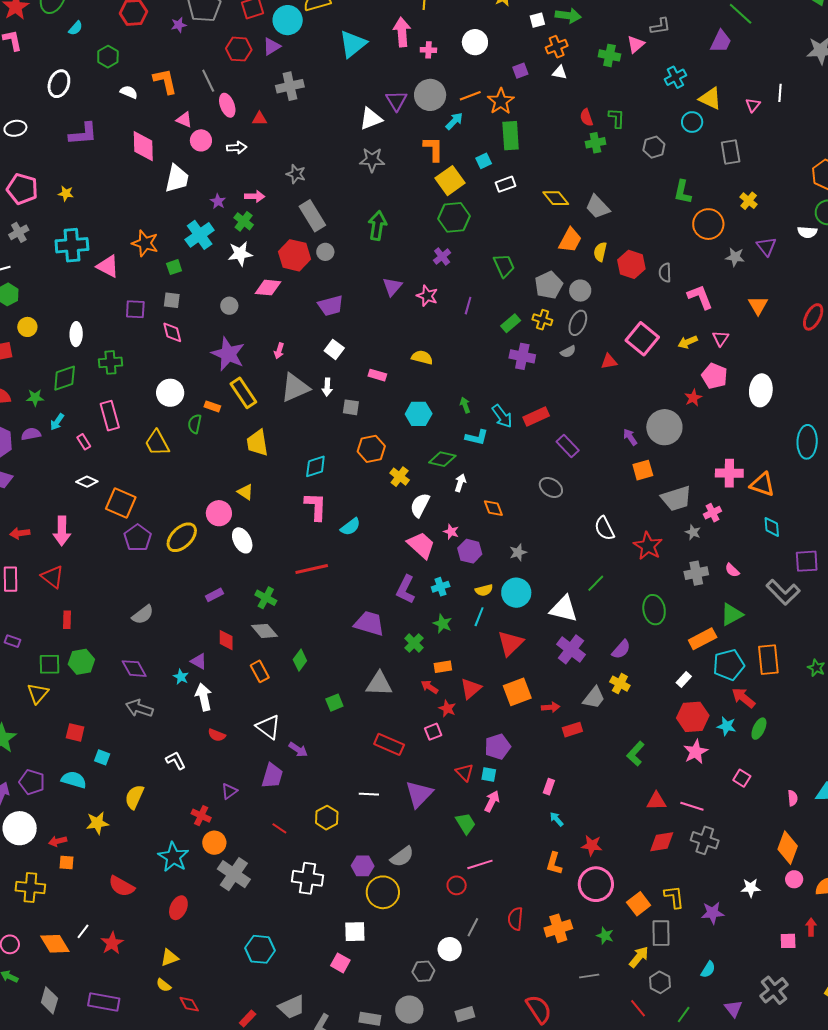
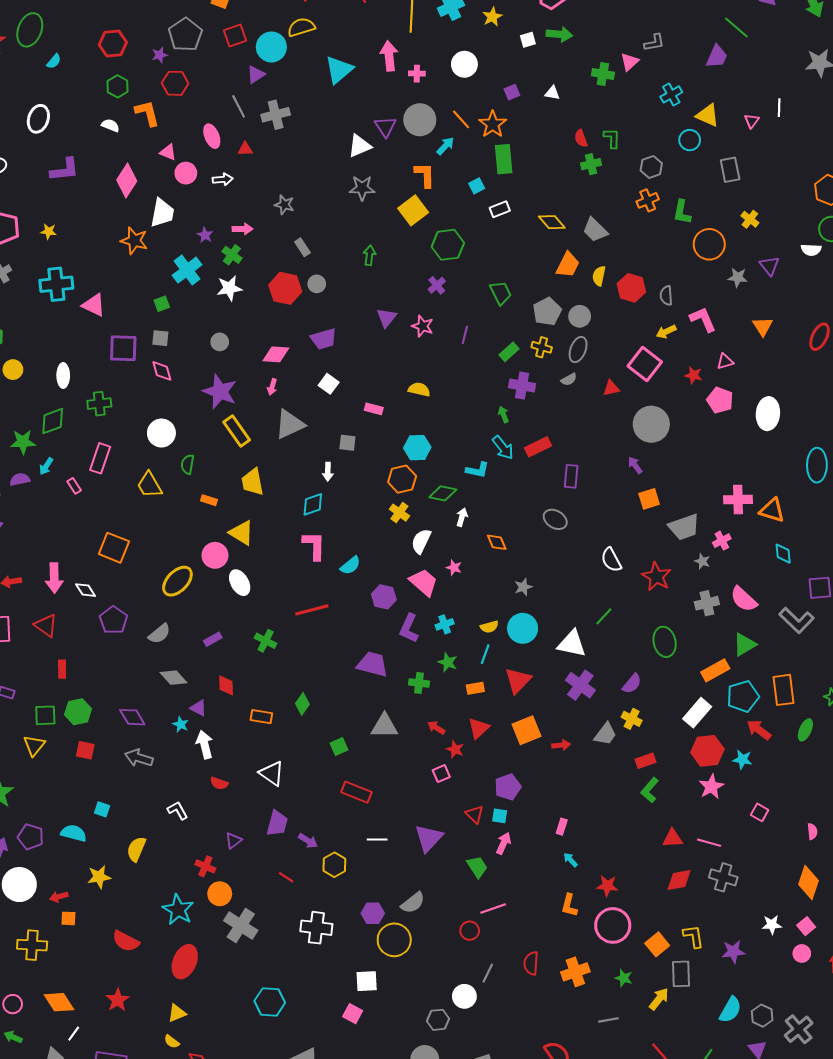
orange cross: (557, 47) -> (648, 200), moved
red hexagon: (239, 49) -> (175, 83), moved
green hexagon: (108, 57) -> (118, 86), moved
gray line: (208, 81) -> (239, 106), moved
orange line: (470, 96) -> (461, 119), turned 70
pink diamond: (143, 146) -> (127, 181), turned 36
yellow square: (450, 181) -> (413, 210), moved
gray rectangle: (312, 216) -> (302, 247), size x0.6
green arrow: (377, 226) -> (369, 255), size x0.7
orange star: (145, 243) -> (134, 241), moved
pink diamond: (268, 288) -> (276, 354), moved
purple square: (135, 309) -> (123, 348), size x1.4
pink triangle: (721, 338) -> (725, 361), turned 42
yellow arrow: (688, 342) -> (666, 332), moved
white arrow: (327, 387) -> (328, 472), moved
green star: (35, 398) -> (23, 442), size x1.4
red star: (693, 398) -> (693, 375), moved, turned -30
green arrow: (465, 405) -> (503, 414), moved
orange rectangle: (212, 406) -> (209, 500), moved
pink rectangle: (110, 416) -> (100, 458), turned 36
gray circle: (664, 427) -> (651, 424), moved
purple rectangle: (568, 446) -> (571, 476), turned 50
orange hexagon: (371, 449) -> (402, 479), moved
white diamond: (87, 482) -> (85, 590), moved, turned 35
yellow triangle: (245, 492) -> (241, 533), size x1.5
purple pentagon: (138, 538) -> (114, 620), moved
purple hexagon: (470, 551) -> (384, 597), moved
pink semicircle: (732, 570) -> (744, 599), size x1.8
gray semicircle: (143, 615) -> (159, 634), moved
gray diamond: (265, 631) -> (174, 678), moved
green cross: (414, 643) -> (419, 683), turned -36
orange rectangle: (443, 667) -> (475, 688), moved
orange rectangle: (260, 671) -> (261, 717), turned -50
white rectangle: (684, 679) -> (697, 713), size x1.8
green ellipse: (759, 729) -> (805, 730), moved
red rectangle: (572, 730) -> (645, 761), moved
red square: (75, 732) -> (85, 750), moved
red rectangle: (389, 744) -> (356, 792), moved
purple arrow: (298, 750) -> (308, 841), moved
pink circle: (794, 879) -> (802, 953), moved
red ellipse: (178, 908) -> (185, 962), size x1.4
white line: (83, 931) -> (74, 1034), moved
pink square: (788, 941) -> (806, 926), moved, turned -36
cyan semicircle: (708, 969) -> (730, 1010), size x1.5
gray hexagon: (660, 982) -> (762, 1016), moved

